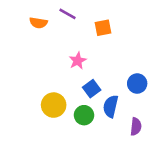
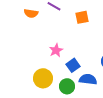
pink star: (78, 61) -> (56, 50), moved
blue semicircle: (111, 106) -> (88, 79), turned 84

